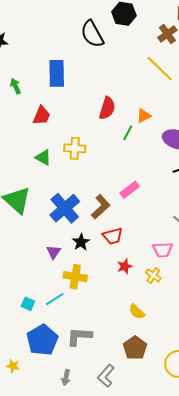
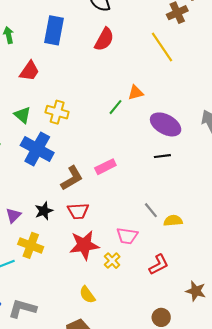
red semicircle: (107, 108) -> (104, 39), moved
blue cross: (65, 208) -> (37, 149), moved, turned -32
red star: (125, 266) -> (84, 245), size x1.8

